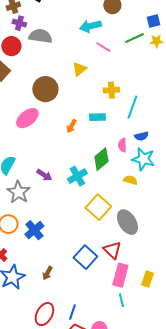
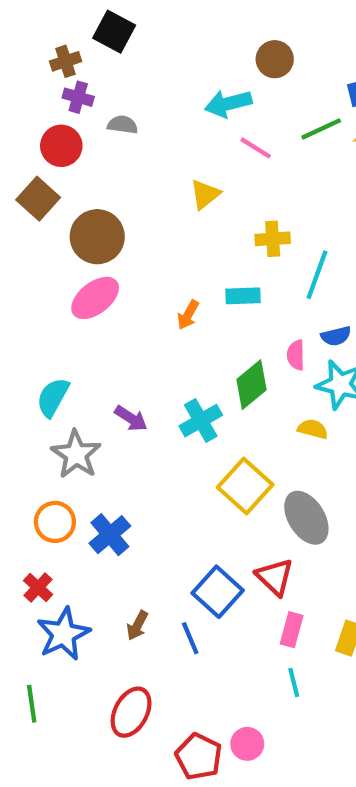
gray semicircle: (40, 36) -> (123, 125), size x0.6
brown circle: (45, 89) -> (97, 237), moved
pink rectangle: (120, 275) -> (292, 630), size x0.7
blue line: (72, 312) -> (190, 638), moved, turned -42

